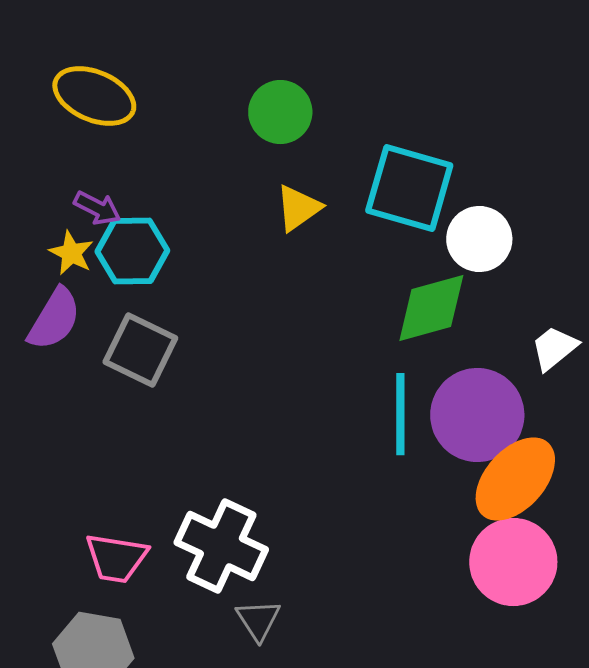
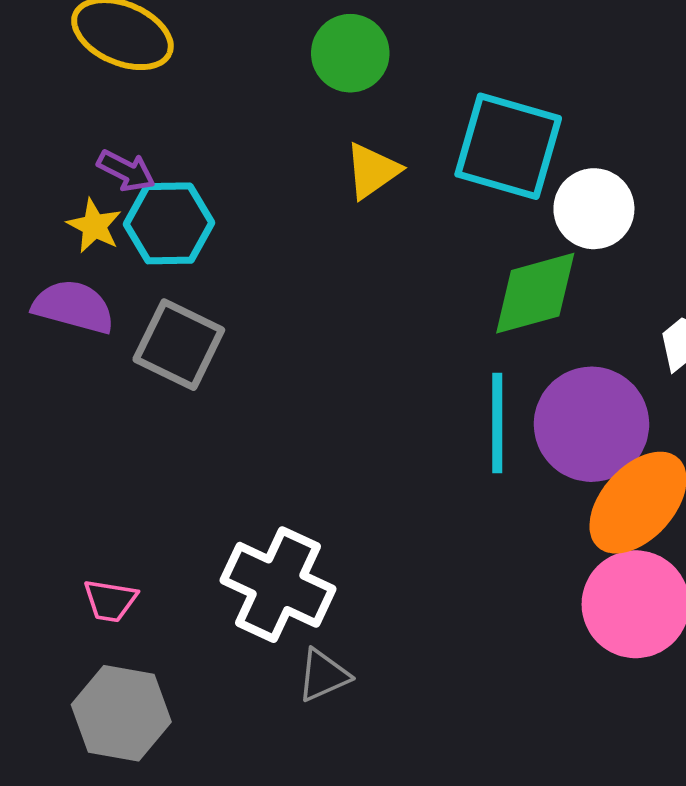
purple semicircle: (54, 319) -> (73, 307), turned -106
pink trapezoid: (116, 558) -> (110, 601), moved, size x0.7
gray triangle: (258, 620) -> (323, 675), turned 39

